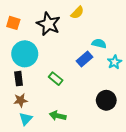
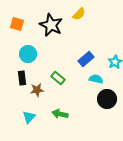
cyan semicircle: (99, 44) -> (96, 79), moved
cyan circle: (25, 54) -> (28, 54), size x0.7
brown star: (21, 100) -> (37, 90), moved

